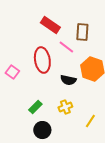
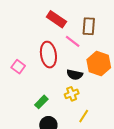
yellow cross: (65, 107) -> (72, 94), moved
yellow line: (90, 121) -> (84, 116), moved

